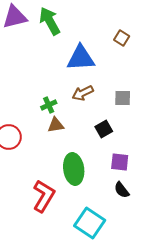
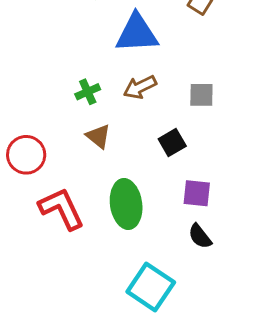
green cross: (49, 105) -> (88, 92), moved
brown triangle: (56, 125) -> (98, 136), turned 48
red L-shape: (44, 196) -> (62, 209), moved, turned -56

